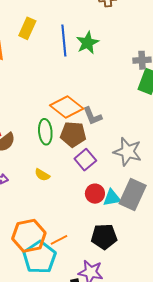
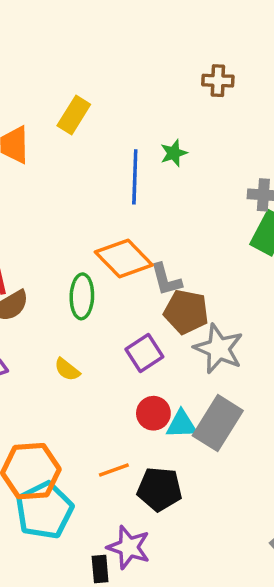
blue line: (64, 41) -> (135, 177), moved
green star: (87, 43) -> (174, 153), size x0.7
brown pentagon: (73, 134) -> (186, 312), moved
orange line: (59, 240) -> (114, 470), moved

